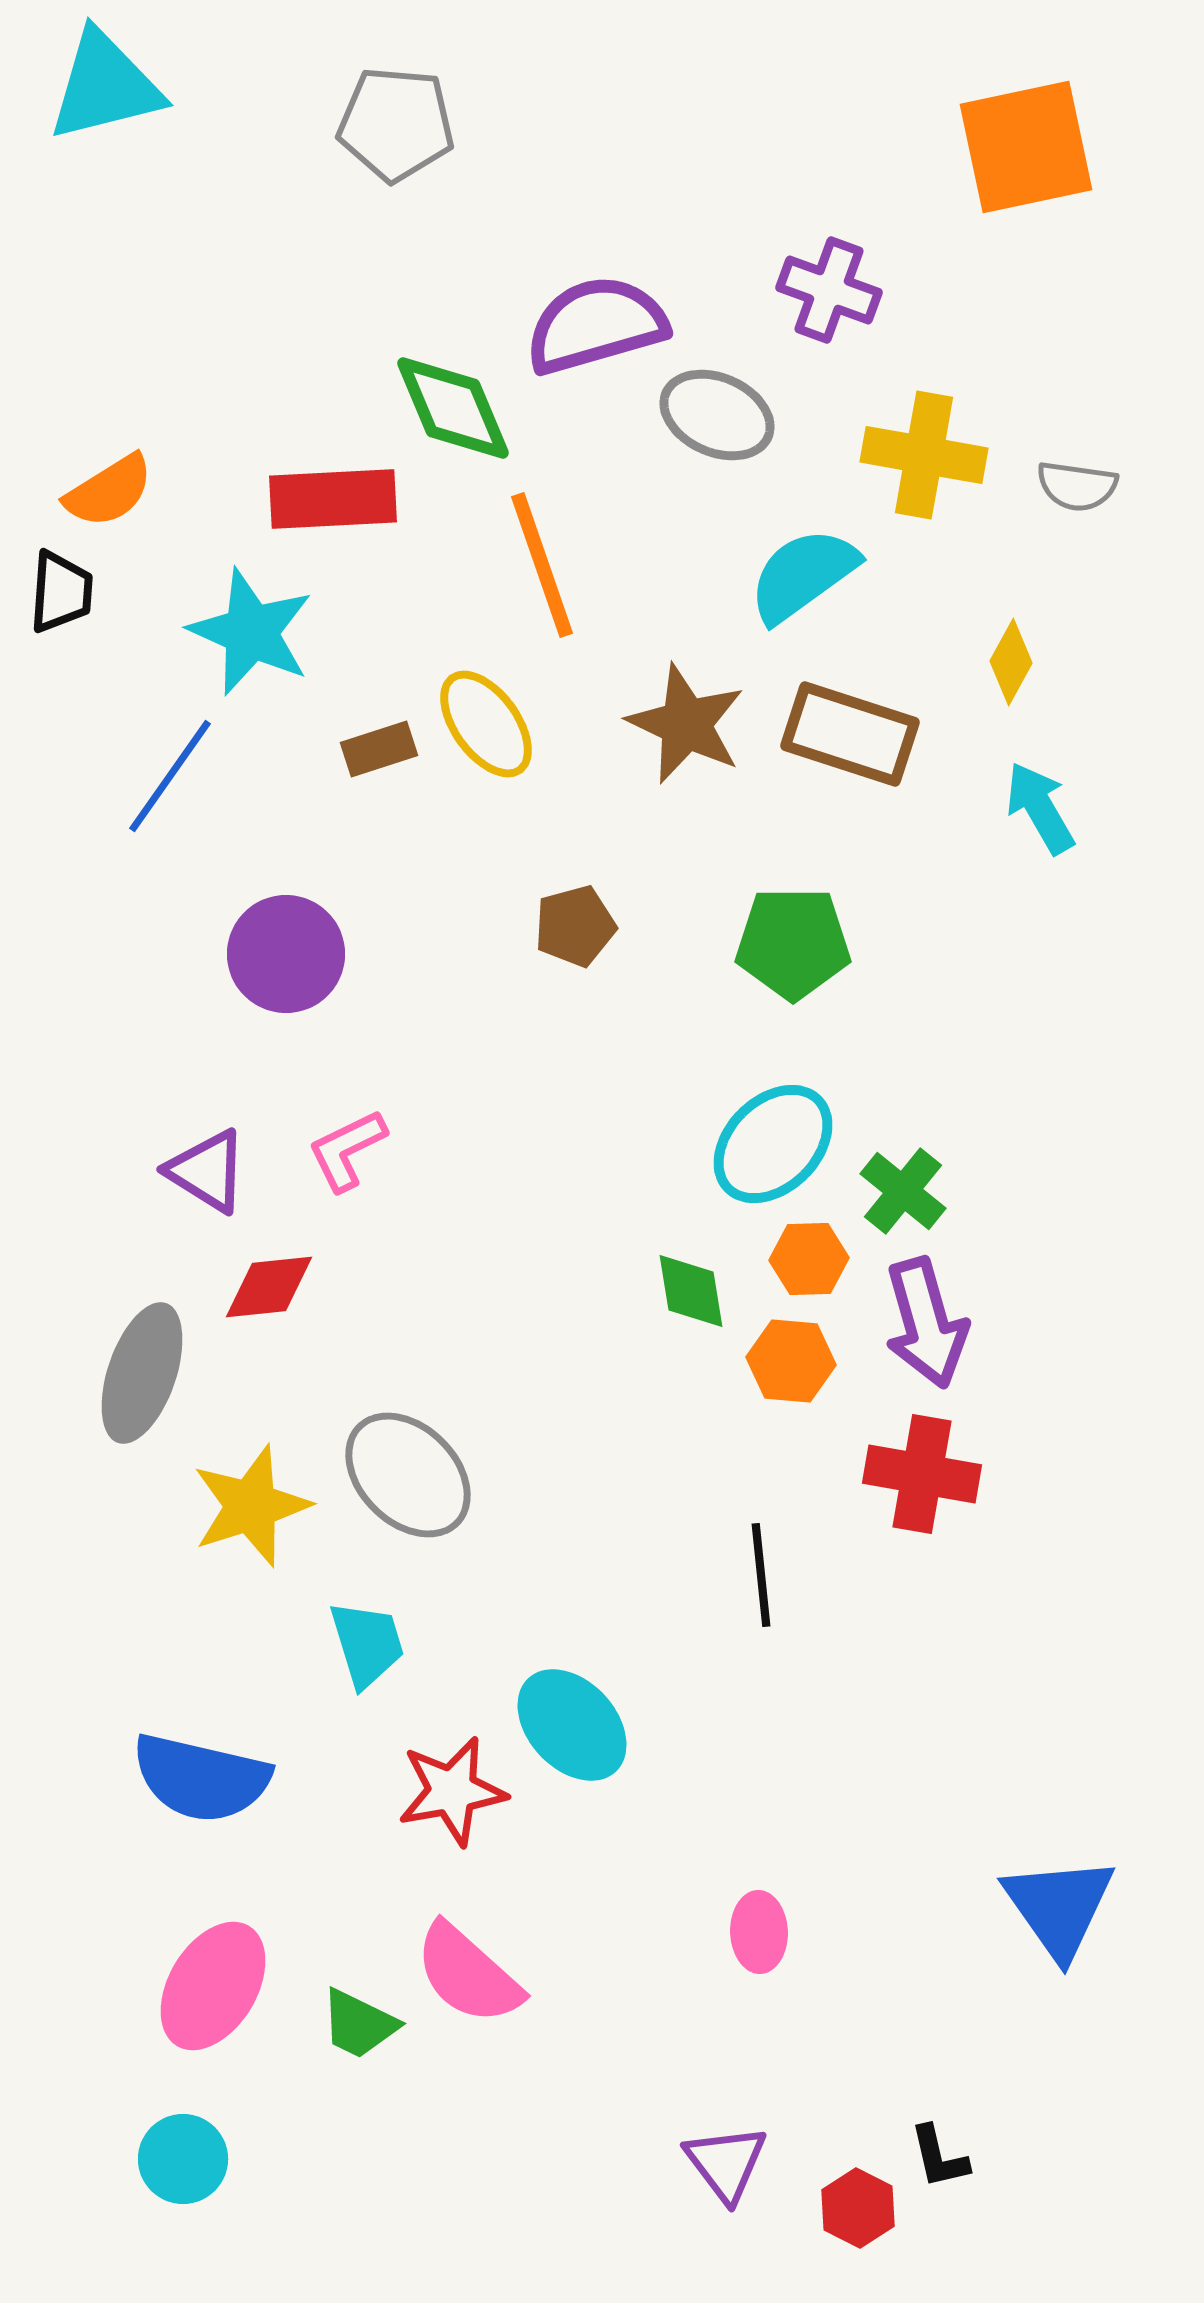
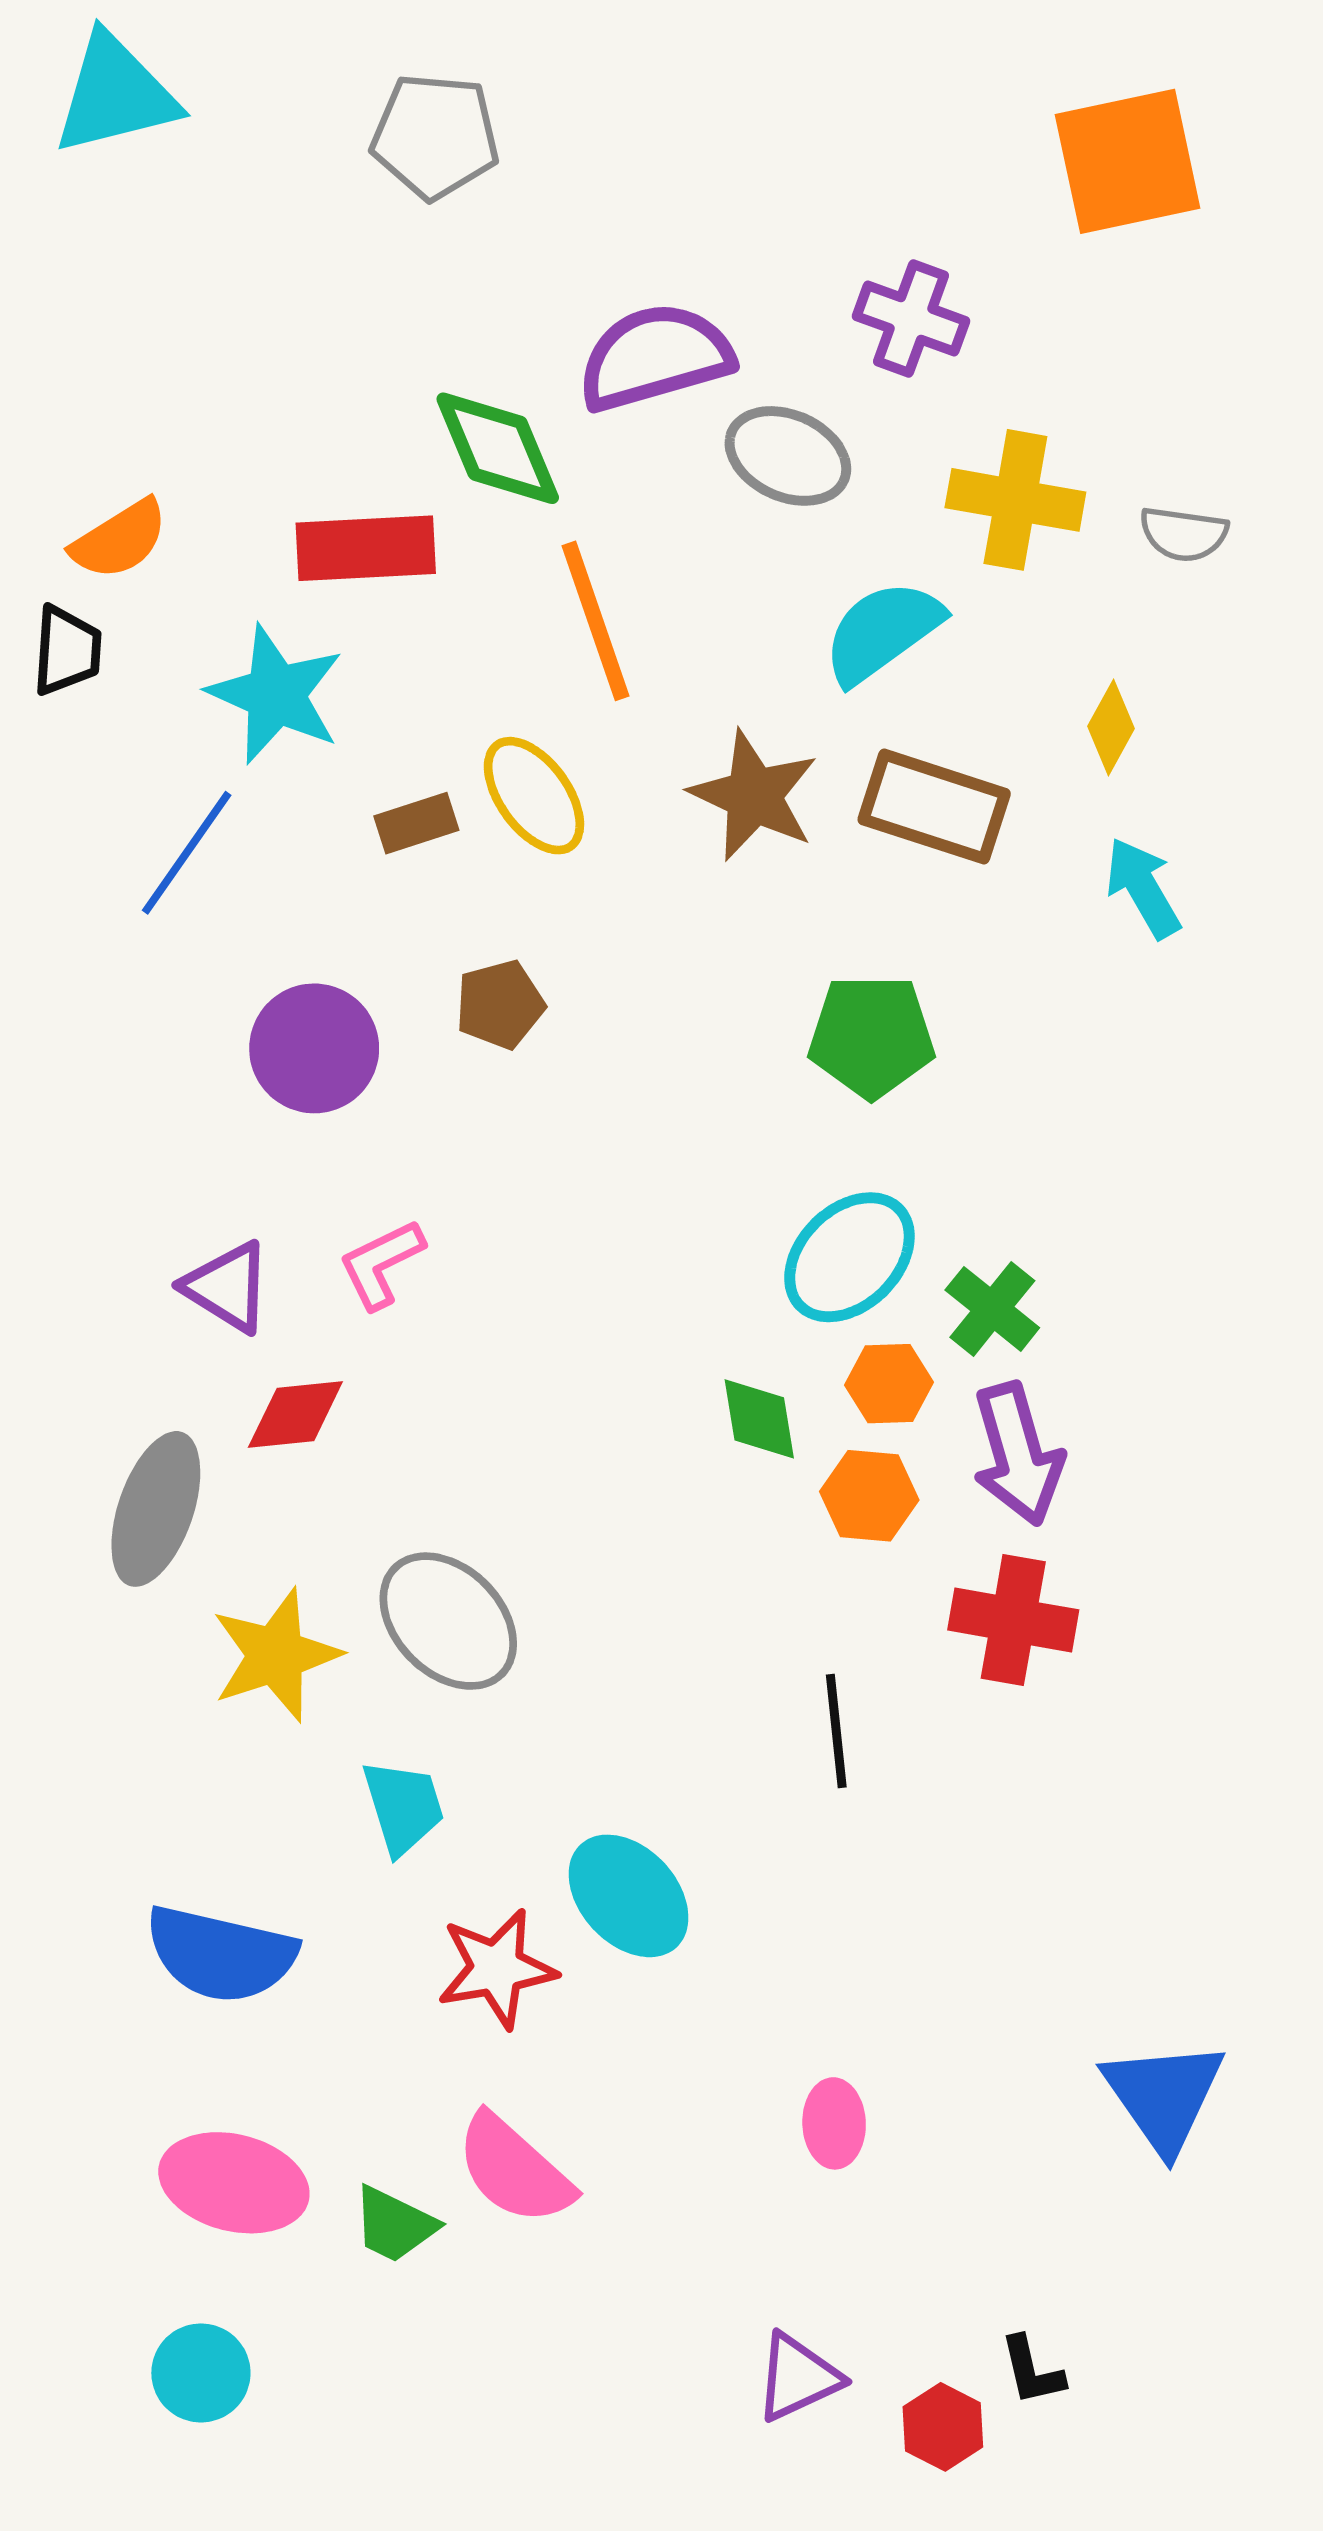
brown pentagon: (575, 926) -> (500, 1004), moved
pink ellipse: (213, 1986) -> (234, 2183), turned 73
purple triangle: (726, 2163) -> (798, 2377), turned 42

